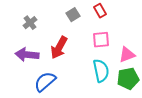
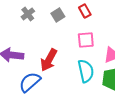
gray cross: (30, 23) -> (28, 14), moved
red arrow: (59, 48) -> (49, 60), moved

